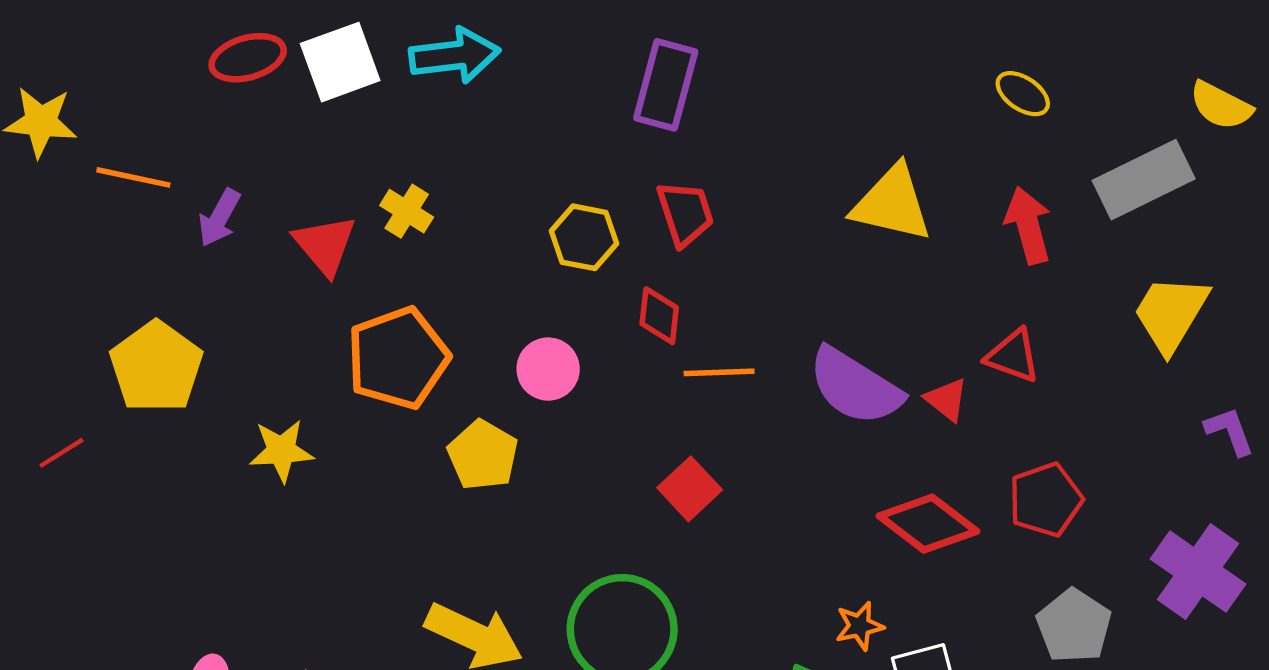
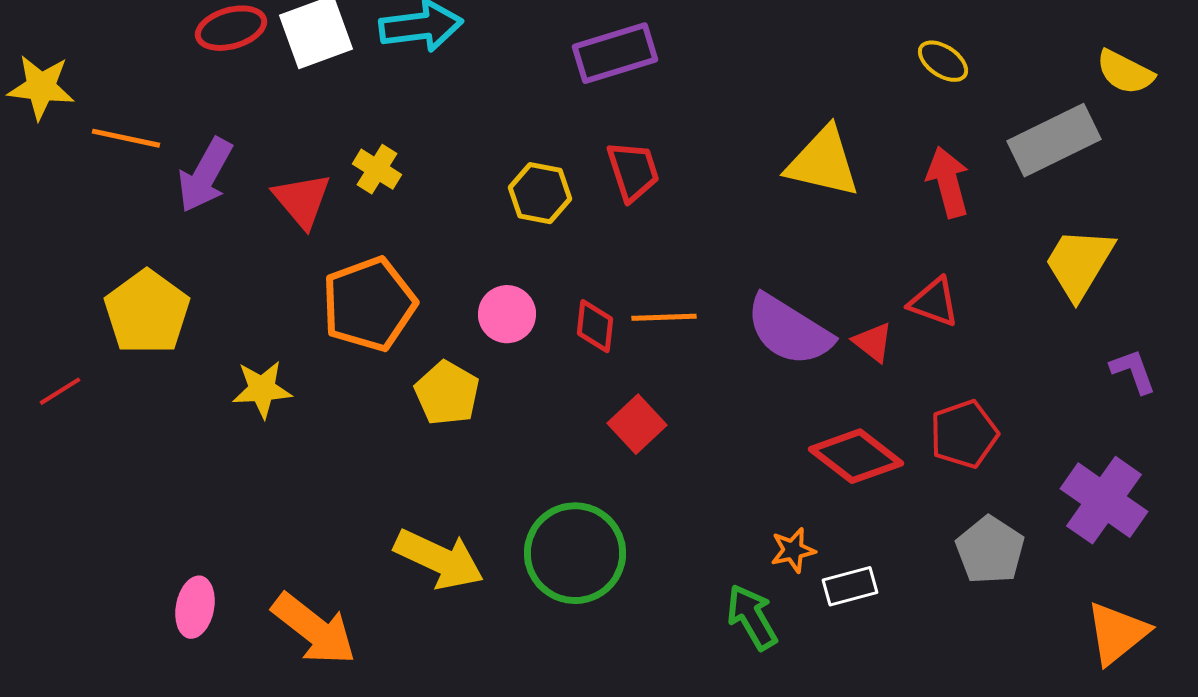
purple rectangle: (666, 85) -> (615, 53), turned 58
purple arrow: (219, 218) -> (205, 175), size x1.4
red diamond: (659, 316) -> (595, 326), moved

